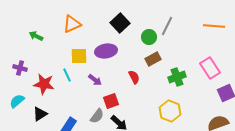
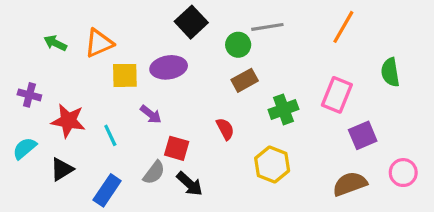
orange triangle: (72, 24) -> (99, 43), moved
gray line: (167, 26) -> (267, 27), turned 54
orange line: (214, 26) -> (343, 27), turned -65
pink rectangle: (210, 68) -> (337, 95), turned 55
cyan line: (67, 75) -> (110, 135), moved
red semicircle: (134, 77) -> (225, 129), moved
red square: (111, 101) -> (177, 148), turned 35

